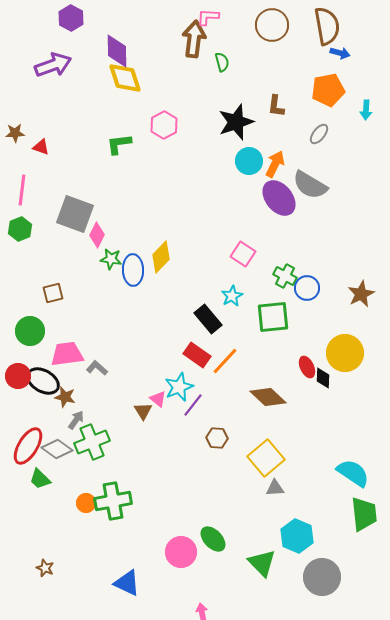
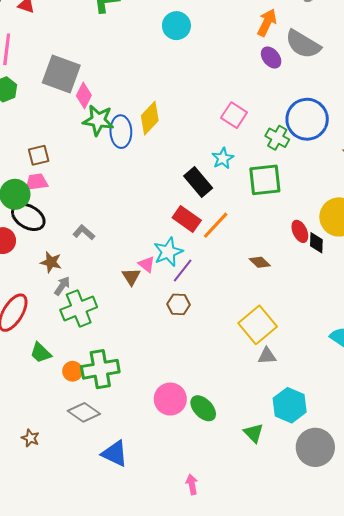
cyan circle: (249, 161) -> (176, 26), moved
purple ellipse: (279, 198) -> (271, 58), size x0.6
green star: (111, 259) -> (98, 120), size x1.4
blue circle: (307, 288) -> (307, 119), moved, size x1.6
pink trapezoid: (67, 354) -> (37, 182), moved, size x0.7
black ellipse: (43, 381) -> (28, 217), moved
brown diamond: (268, 397) -> (260, 262), size x0.6
brown hexagon: (217, 438) -> (178, 304), moved
gray diamond: (57, 449) -> (84, 412), moved
green trapezoid: (40, 479) -> (41, 353), moved
pink circle: (181, 552) -> (170, 399), moved
green triangle: (262, 563) -> (254, 433), size x0.7

